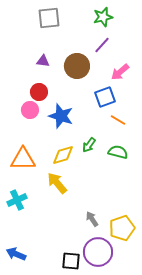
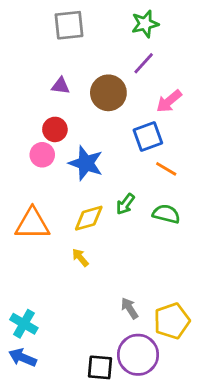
yellow arrow: (57, 183) -> (80, 258), size x0.6
cyan cross: (17, 200) -> (24, 324), moved, turned -36

